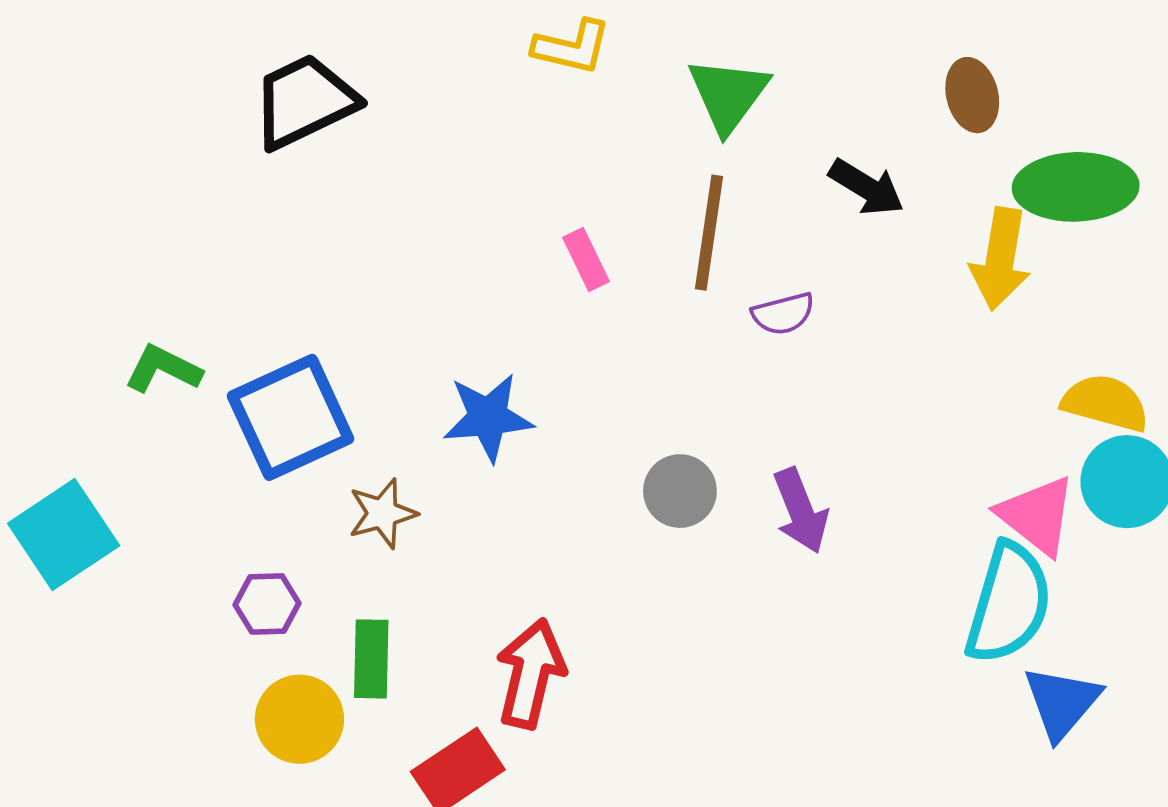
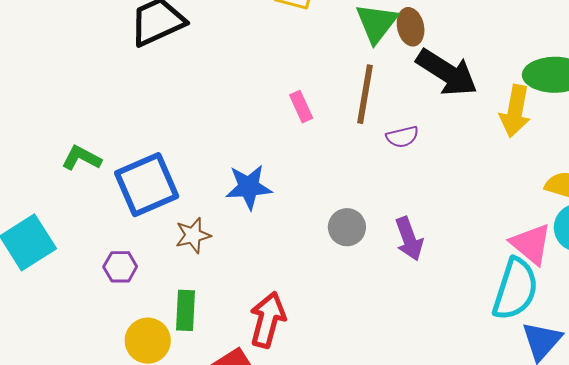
brown ellipse: (972, 95) -> (411, 27), moved
black arrow: (867, 187) -> (447, 73), size x1.6
purple hexagon: (267, 604) -> (120, 267), moved

